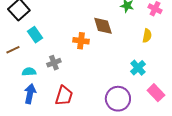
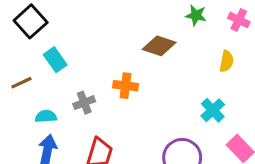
brown diamond: (103, 26) -> (159, 46), turned -55
orange cross: (81, 41) -> (126, 86), moved

